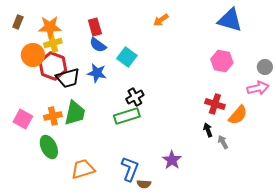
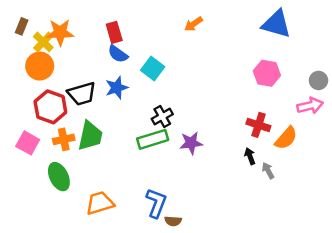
yellow cross: (53, 43) -> (43, 42), moved, turned -30
red hexagon: (53, 66) -> (50, 107), moved
blue star: (97, 73) -> (117, 88), turned -30
purple star: (172, 160) -> (191, 143), moved, turned 30

